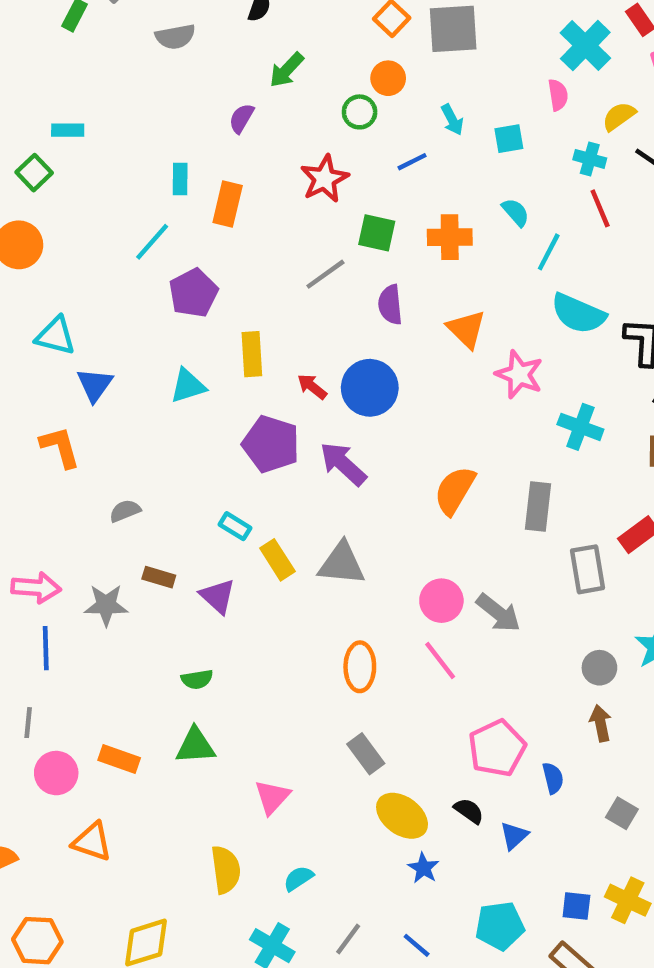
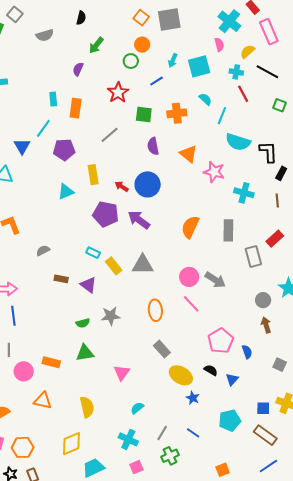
cyan arrow: (452, 120) -> (173, 60), turned 56
cyan square: (509, 139) -> (199, 66), size x1.6
gray line: (325, 274) -> (110, 135), moved
purple pentagon: (193, 293) -> (64, 150), turned 30
blue triangle: (95, 385) -> (22, 146), moved
gray star: (106, 605) -> (111, 316), moved
yellow semicircle: (226, 870) -> (87, 407), moved

